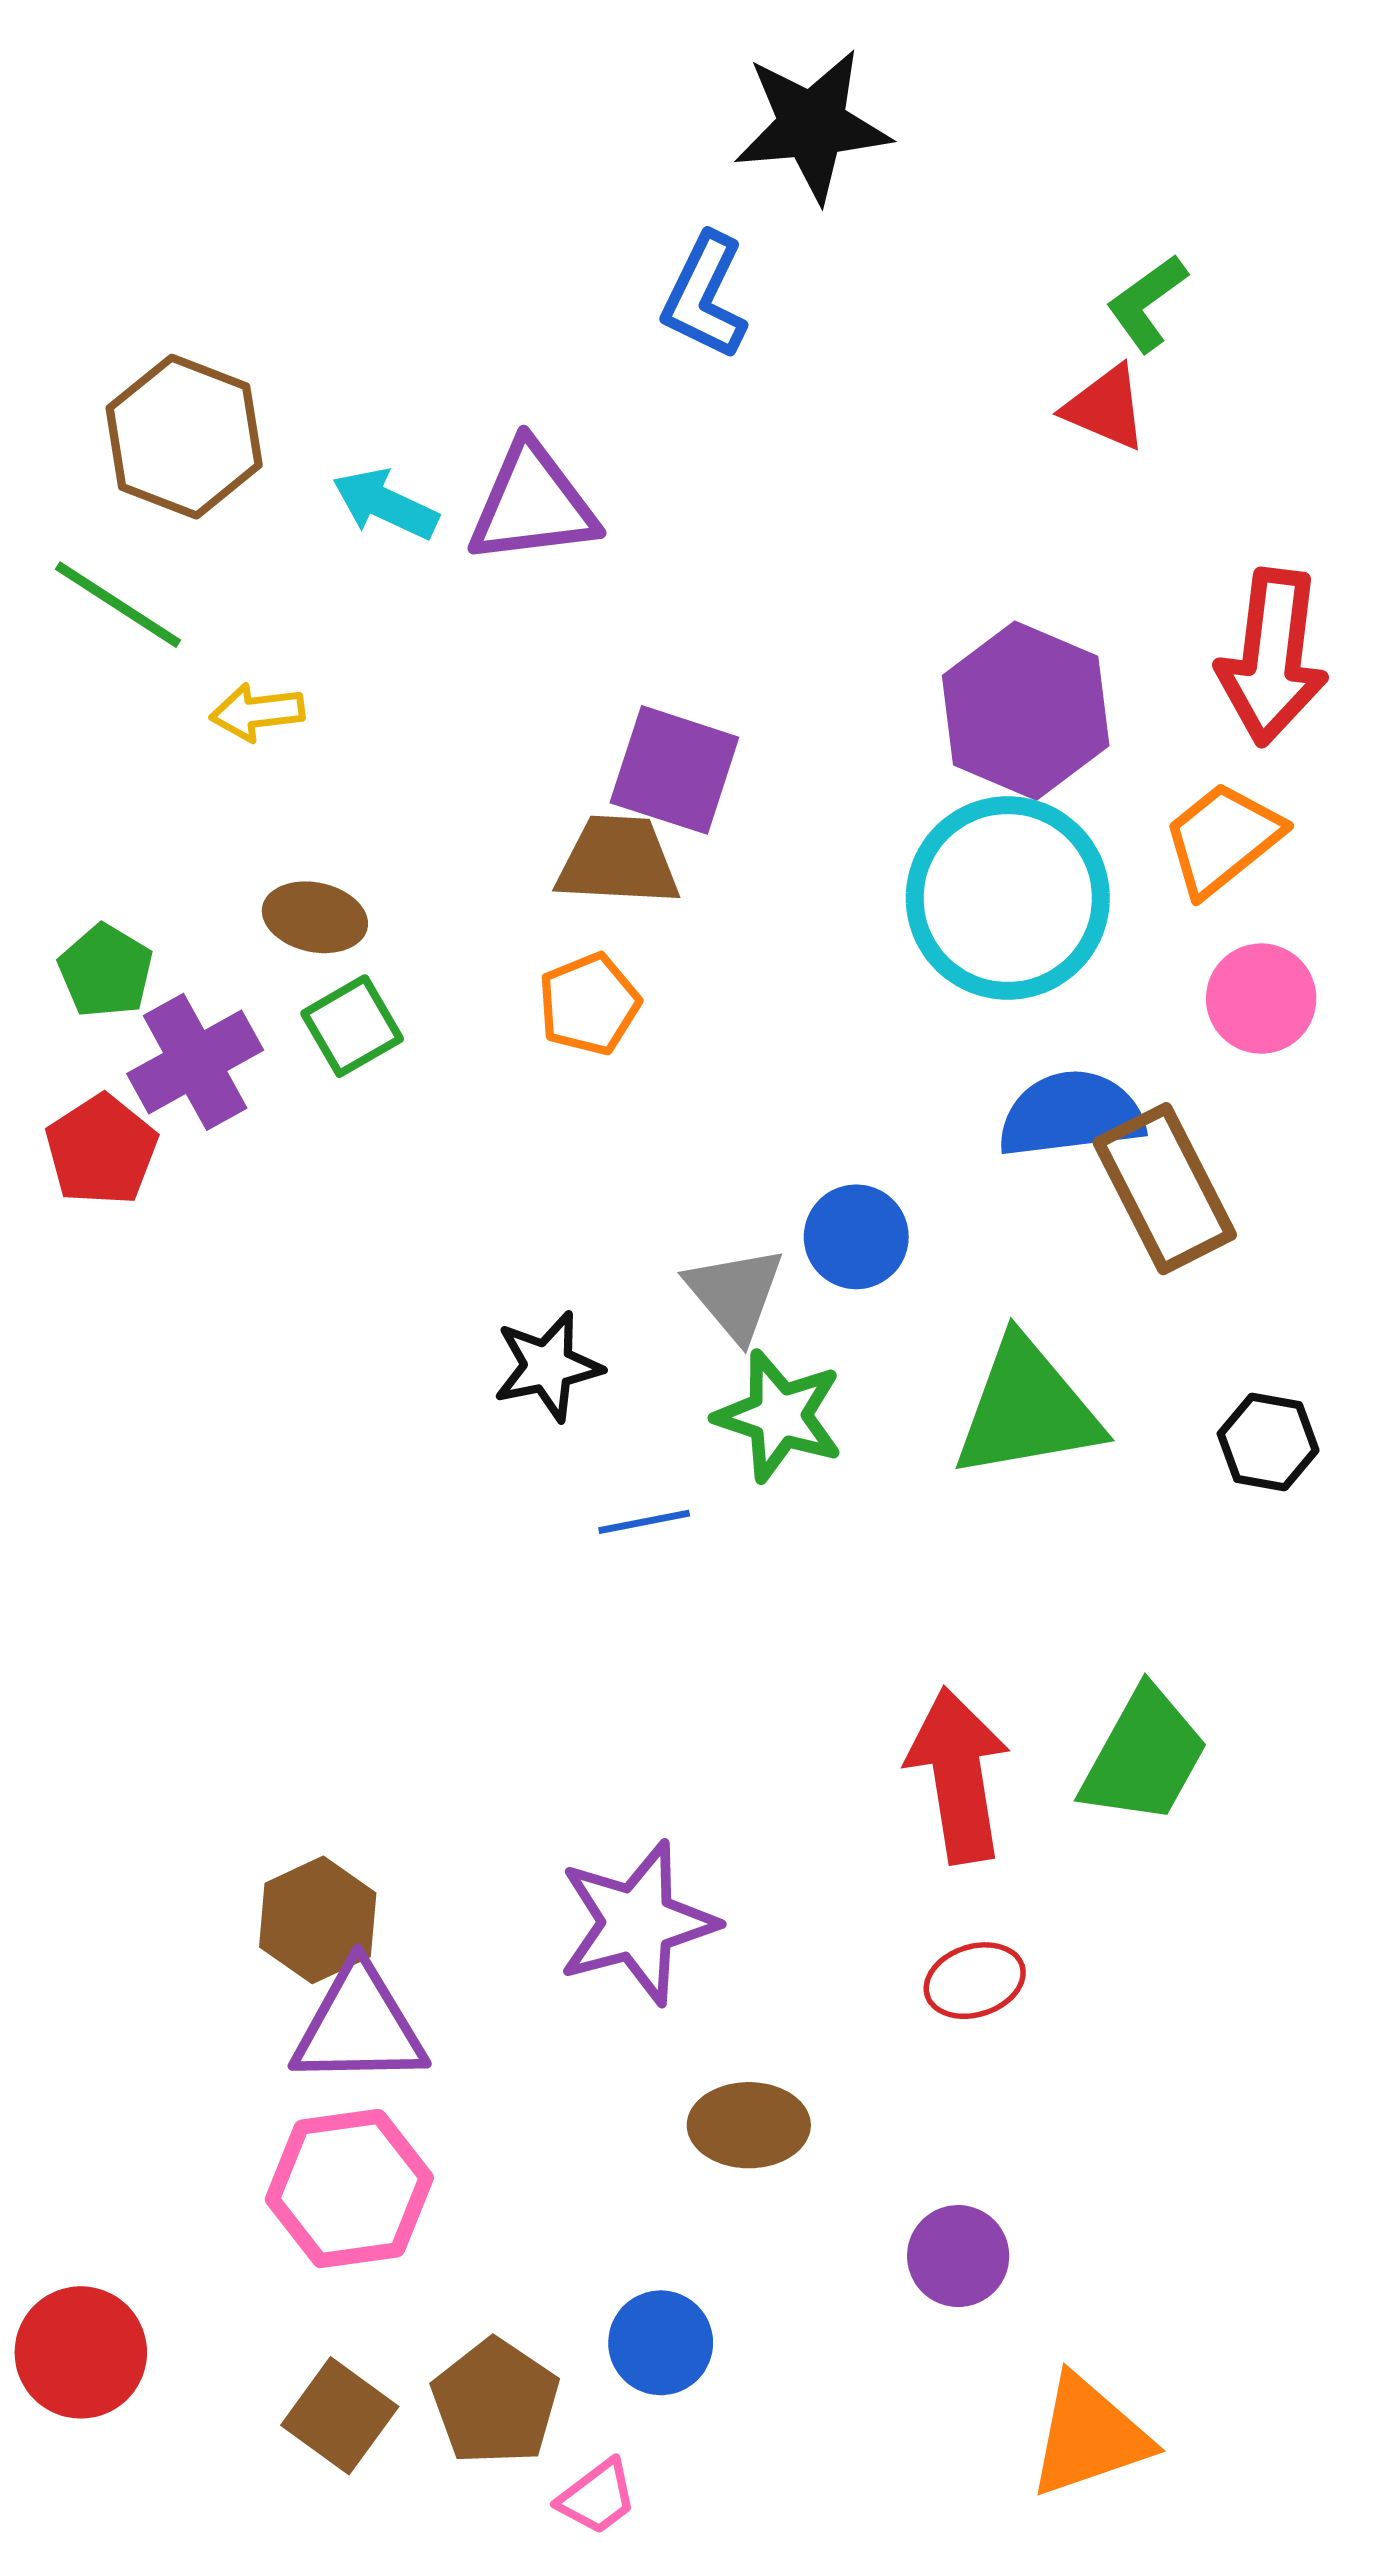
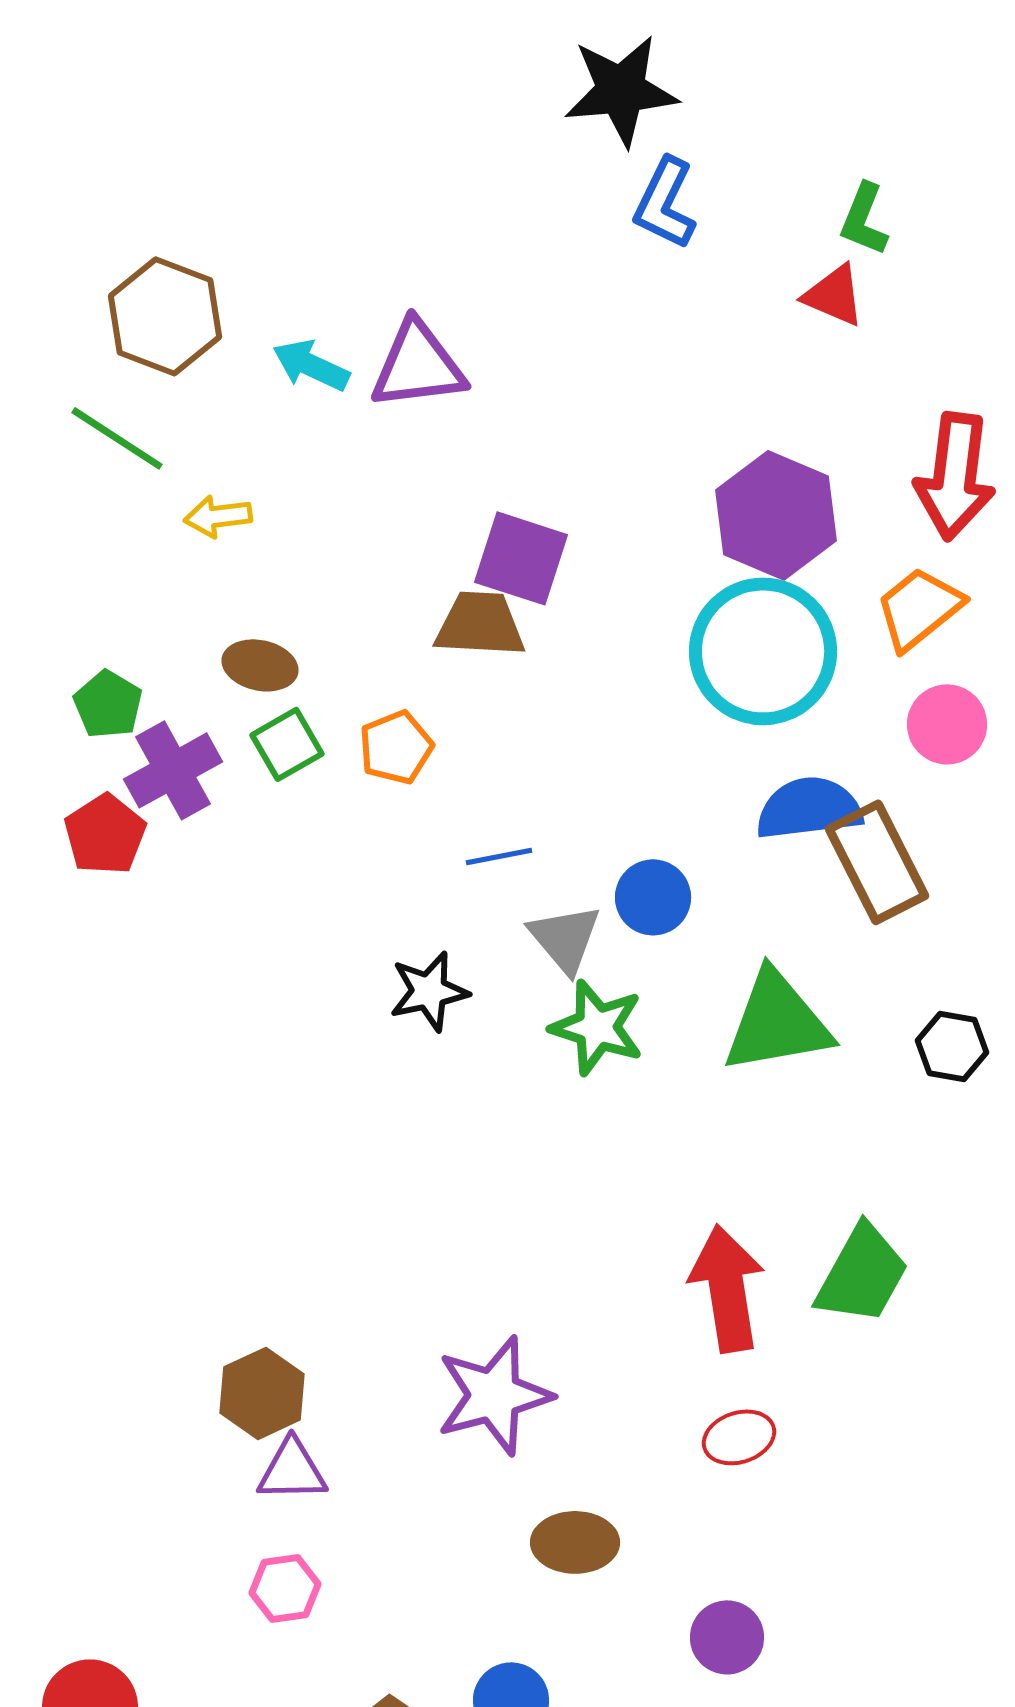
blue L-shape: (705, 296) -> (665, 203), moved
green L-shape: (1147, 303) -> (864, 219), turned -32
orange pentagon: (589, 1004) -> (396, 747), moved
blue line: (644, 1522) -> (499, 856), moved
purple triangle: (359, 2026) -> (292, 1470), size x0.7
pink hexagon: (349, 2189) -> (285, 1588), size x0.6

